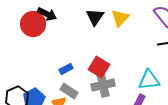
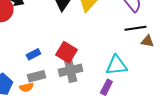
gray rectangle: (69, 91) -> (36, 76), turned -48

